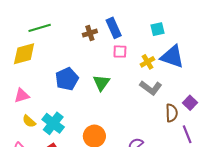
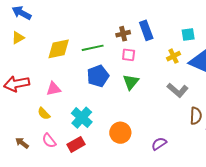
green line: (40, 28) -> (93, 48), moved
pink square: (120, 52) -> (129, 55), moved
yellow cross: (147, 62) -> (174, 56), moved
yellow semicircle: (29, 121) -> (44, 114), moved

